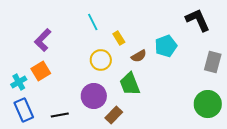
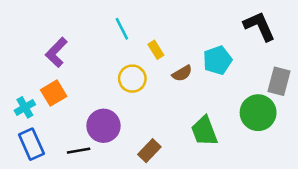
green trapezoid: (130, 84) -> (204, 131), moved
purple circle: (94, 96) -> (103, 126), moved
green circle: (208, 104) -> (258, 113), moved

